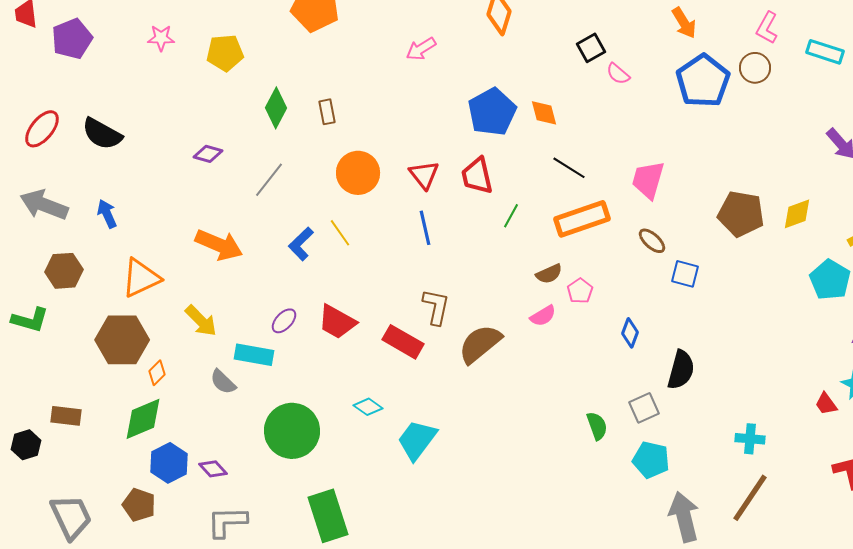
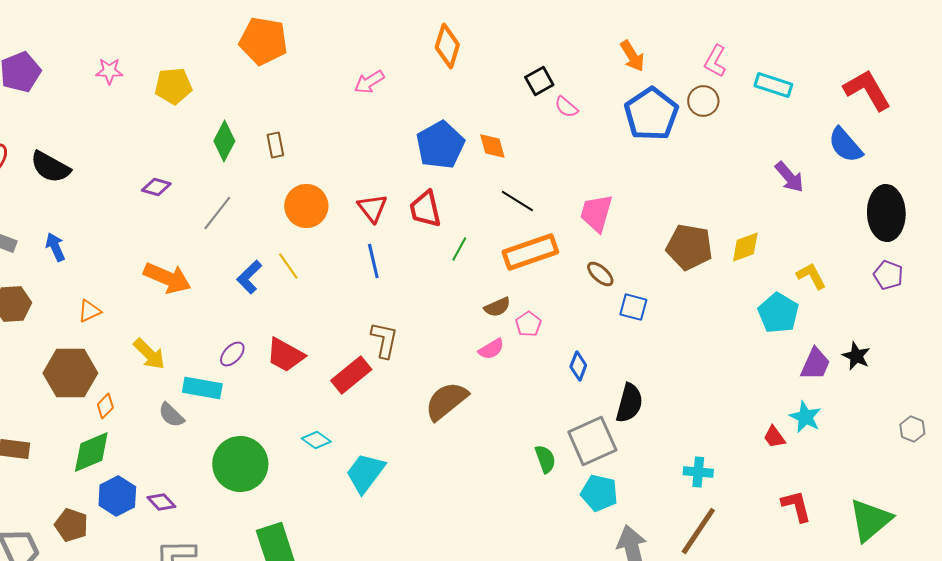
orange triangle: (141, 278) -> (89, 311), size x0.6
red rectangle: (403, 342) -> (351, 375), turned -69
brown semicircle: (480, 344) -> (446, 401), moved
gray square: (644, 408) -> (592, 441), size x1.6
brown pentagon: (139, 505) -> (71, 525), moved

